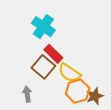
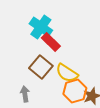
red rectangle: (53, 54) -> (51, 42), moved

